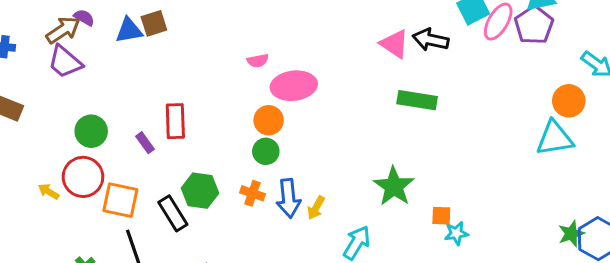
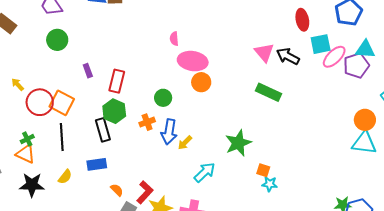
pink semicircle: (258, 61) -> (174, 39), turned 80
orange circle: (269, 120) -> (201, 82), moved
red rectangle: (175, 121) -> (117, 81), moved
green circle: (91, 131) -> (57, 40), moved
cyan triangle: (555, 138) -> (364, 143), moved
red circle: (83, 177) -> (40, 102), moved
orange cross: (252, 193) -> (147, 122), turned 35
black rectangle: (173, 213) -> (103, 130), moved

